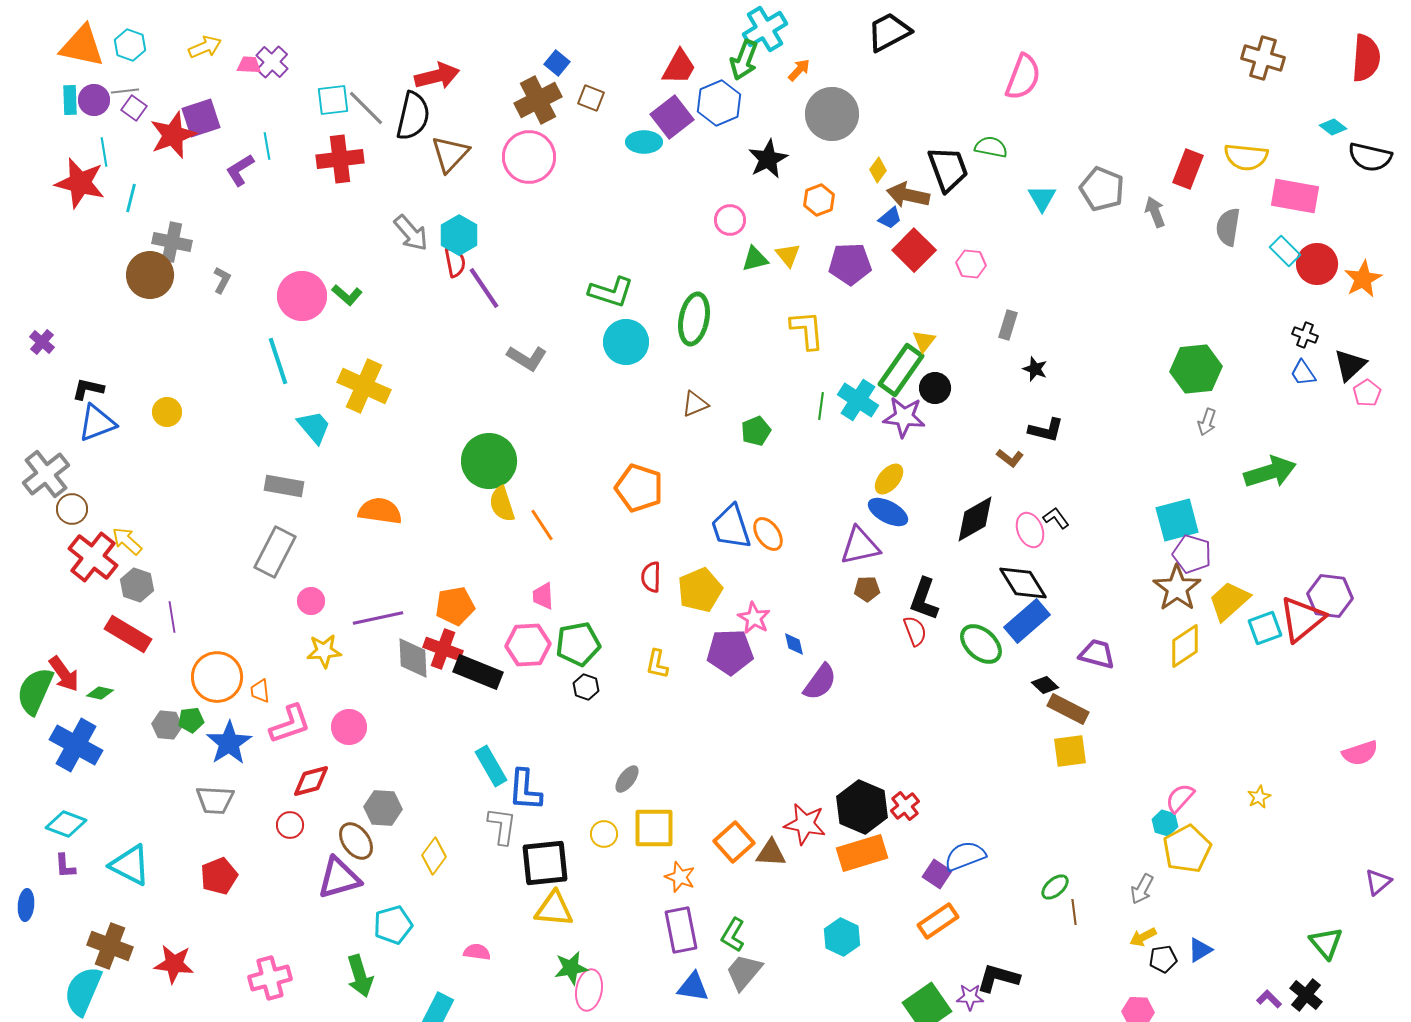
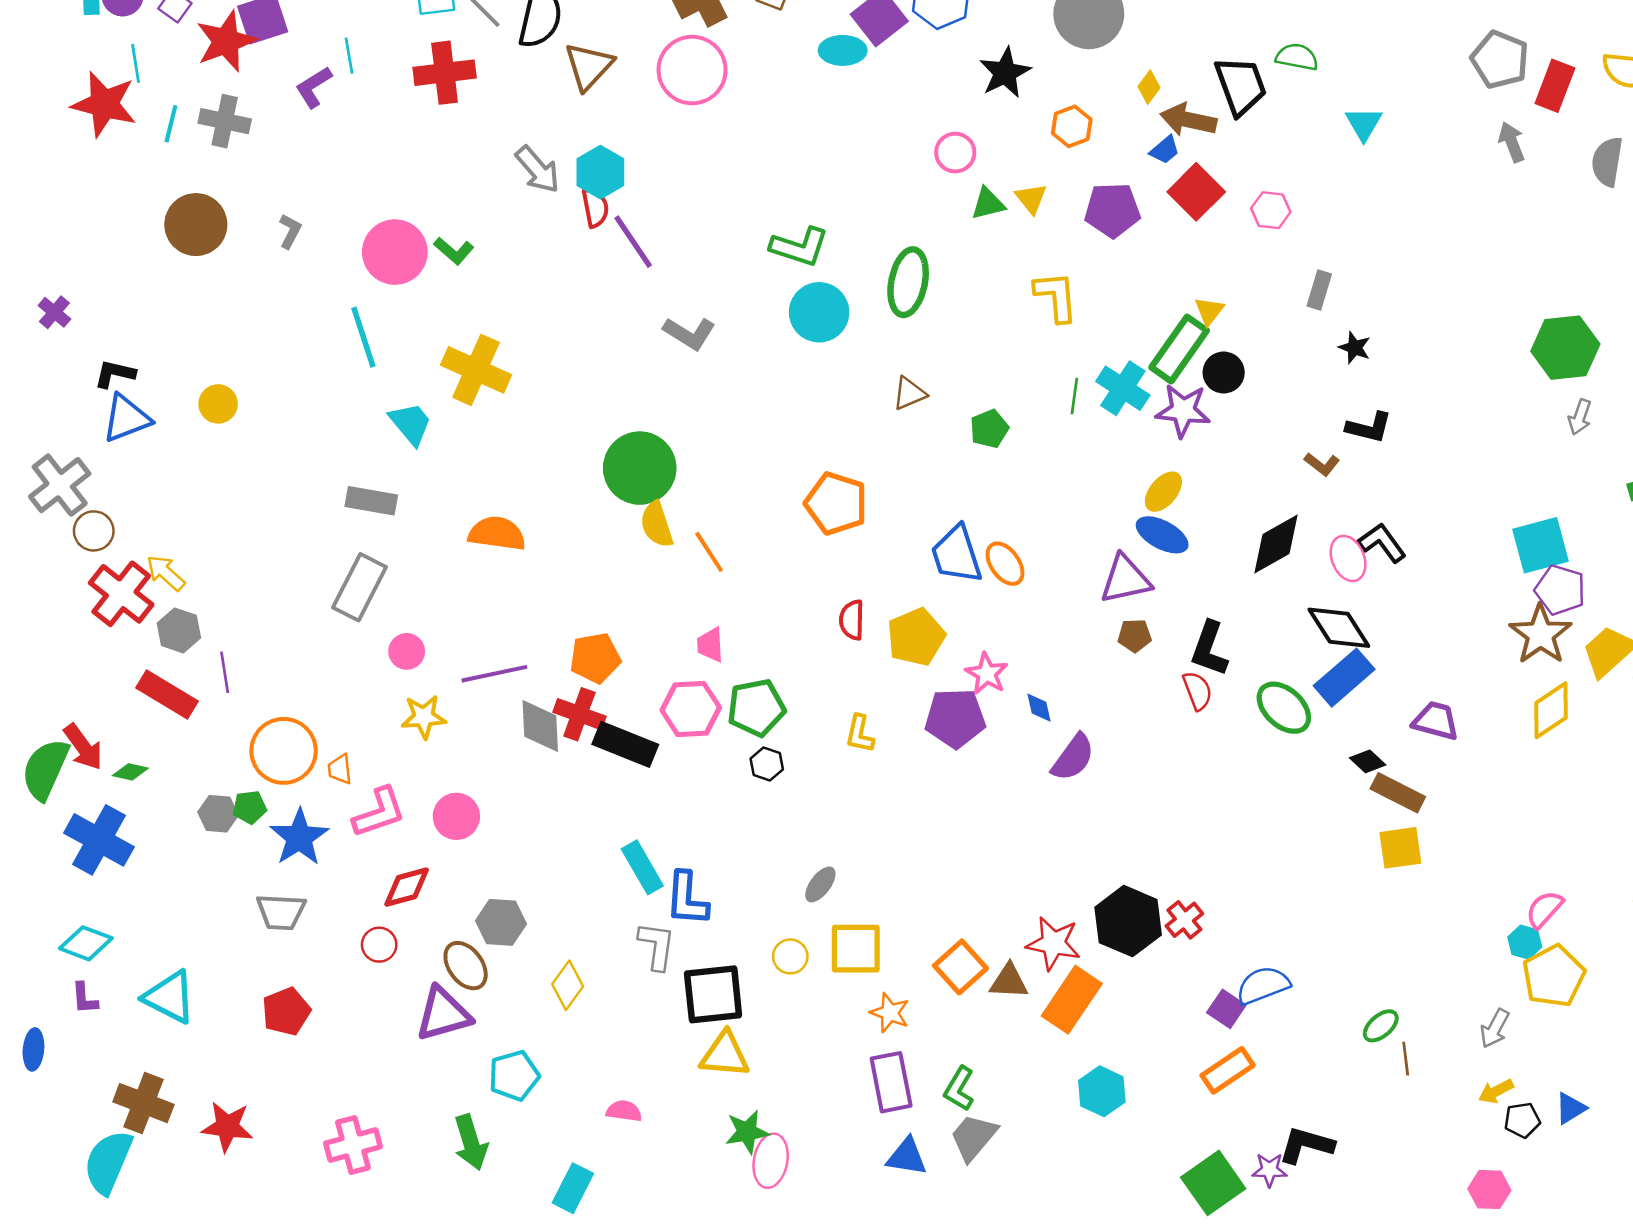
gray pentagon: (1102, 189) -> (1500, 60), moved
gray cross: (172, 242) -> (225, 121), moved
black L-shape: (1056, 518) -> (1382, 543), size x1.4
orange rectangle: (862, 853) -> (1072, 1000), moved, turned -39

